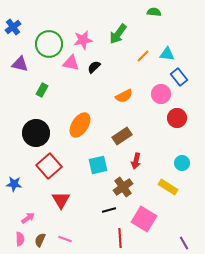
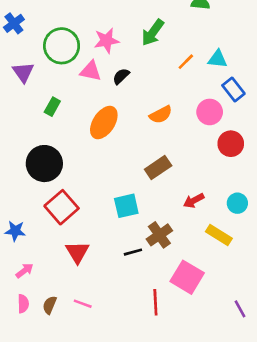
purple triangle: (20, 64) -> (23, 72), turned 42
orange ellipse: (80, 125) -> (104, 123), moved
red arrow: (136, 161) -> (194, 201), moved, turned 49
black line: (109, 210) -> (133, 252), moved
pink arrow: (28, 218) -> (25, 271), moved

